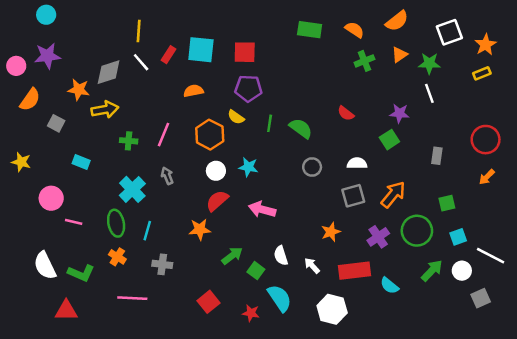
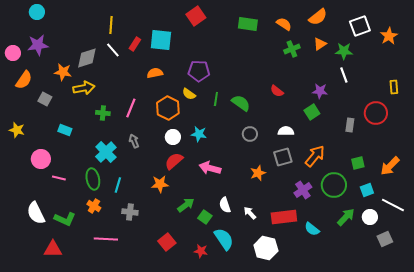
red square: (245, 52) -> (196, 16), moved, turned -36
yellow rectangle: (482, 73) -> (394, 87), moved, turned -72
red circle: (486, 140) -> (376, 113), moved
orange arrow: (487, 177) -> (390, 166), moved, size x1.5
orange star: (331, 232) -> (258, 173), moved

